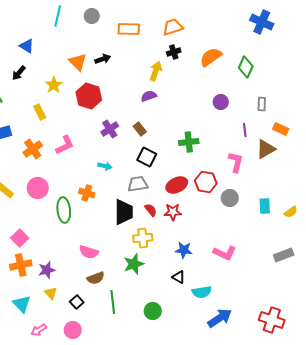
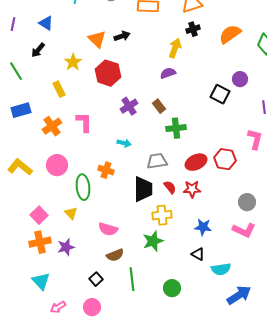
green cross: (189, 142) -> (176, 128), moved
pink L-shape: (65, 145) -> (84, 122), turned -65
black square: (147, 157) -> (220, 94), moved
gray circle: (230, 198) -> (247, 202), moved
yellow triangle: (51, 293) -> (71, 213), moved

